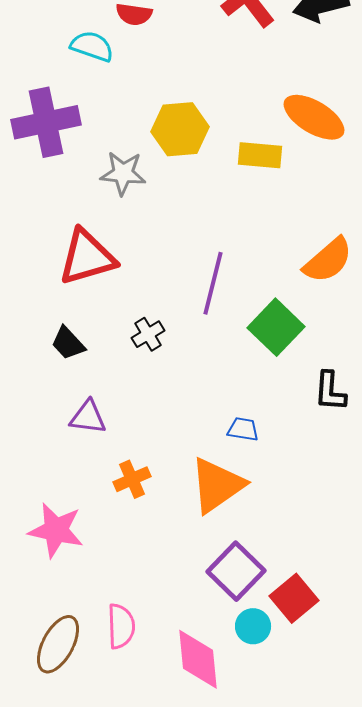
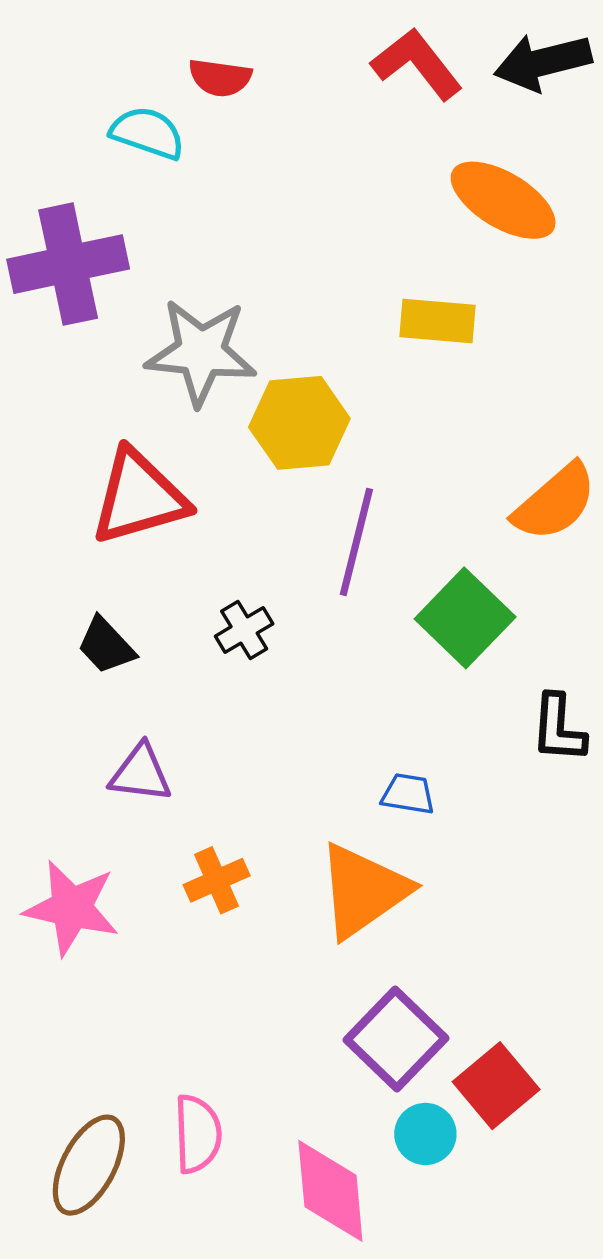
orange ellipse: (314, 117) -> (503, 200), moved
yellow hexagon: (180, 129) -> (299, 423), moved
gray star: (123, 173) -> (201, 352), size x1.4
pink star: (56, 530) -> (72, 908), moved

